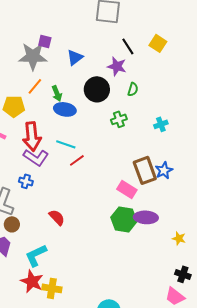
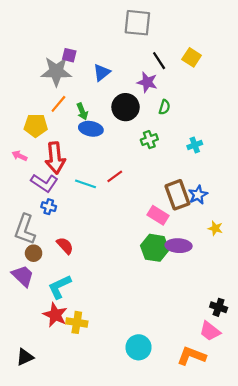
cyan line: (66, 144) -> (85, 184), moved
purple L-shape: (36, 157) -> (44, 183), moved
red line: (77, 160) -> (115, 176), moved
red semicircle: (57, 217) -> (65, 246), moved
yellow star: (179, 238) -> (215, 228), moved

